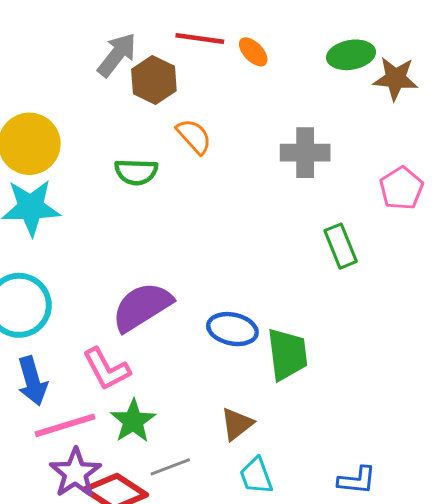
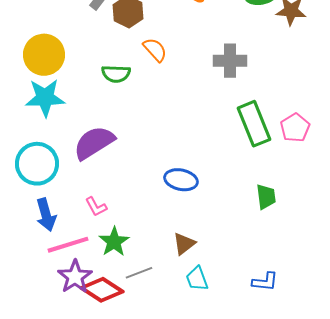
pink pentagon: (401, 188) -> (295, 128), moved
green rectangle: (341, 246) -> (254, 124), size x1.5
purple semicircle: (142, 307) -> (94, 143), moved
green trapezoid: (287, 354) -> (266, 197), moved, size x0.7
pink L-shape: (106, 369) -> (96, 207), size x0.7

